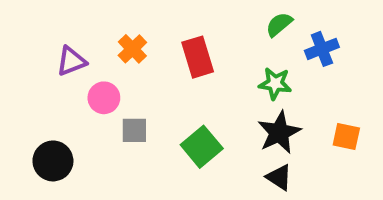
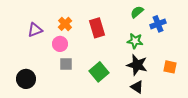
pink circle: (104, 98) -> (60, 44), moved
black star: (279, 132) -> (137, 65), turned -30

